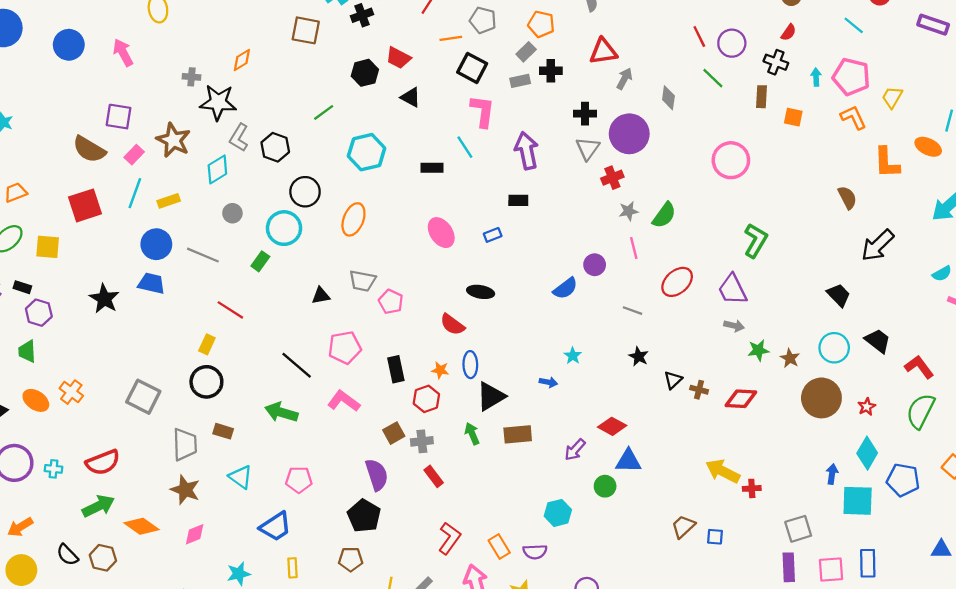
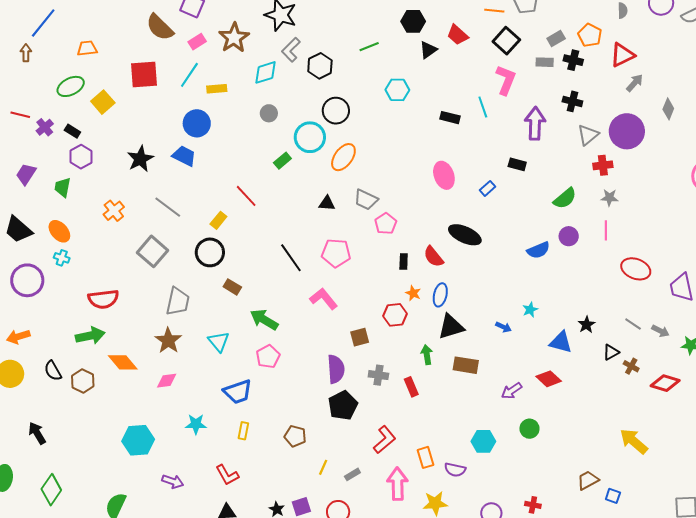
orange pentagon: (541, 24) -> (590, 35), moved
red triangle: (603, 51) -> (622, 55), turned -32
red trapezoid: (398, 58) -> (458, 35), moved
black triangle: (411, 97) -> (428, 50), moved, turned 42
black cross: (585, 114) -> (572, 101), moved
cyan hexagon: (367, 152) -> (397, 90), size x0.7
green semicircle: (664, 215) -> (565, 198), moved
orange ellipse: (353, 219) -> (343, 157), moved
blue rectangle: (493, 235) -> (488, 188), turned -35
yellow square: (48, 247) -> (103, 102), turned 30
gray line: (203, 255) -> (168, 207), moved
red ellipse: (677, 282) -> (636, 269), turned 48
black ellipse: (481, 292) -> (465, 235), size x1.4
gray line: (633, 311) -> (633, 324), moved
gray arrow: (734, 326) -> (660, 331), moved
black rectangle: (396, 369) -> (404, 261), moved, size x0.7
orange cross: (71, 392) -> (114, 211), moved
green arrow: (281, 412) -> (264, 320), moved
brown rectangle: (223, 431) -> (232, 287), moved
gray cross: (422, 441) -> (378, 375), moved
blue triangle: (628, 461) -> (561, 342), moved
cyan cross: (54, 469) -> (62, 258), moved
red rectangle: (434, 476) -> (411, 387), moved
pink pentagon: (299, 480) -> (268, 357), turned 30
red cross: (752, 488) -> (533, 505), moved
black pentagon: (364, 516) -> (343, 405), moved

